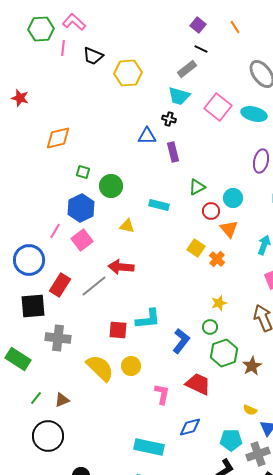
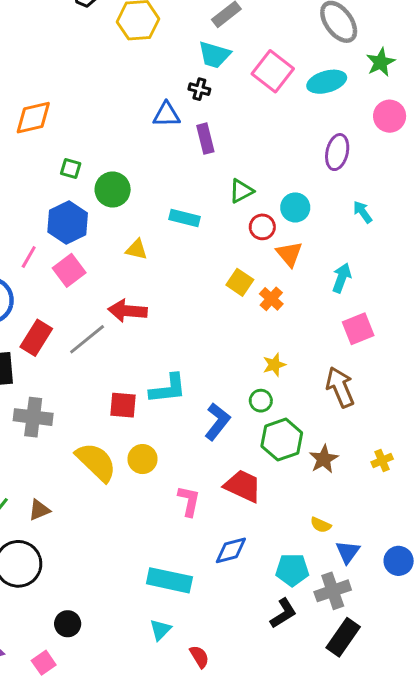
cyan ellipse: (254, 114) -> (327, 82), turned -30

